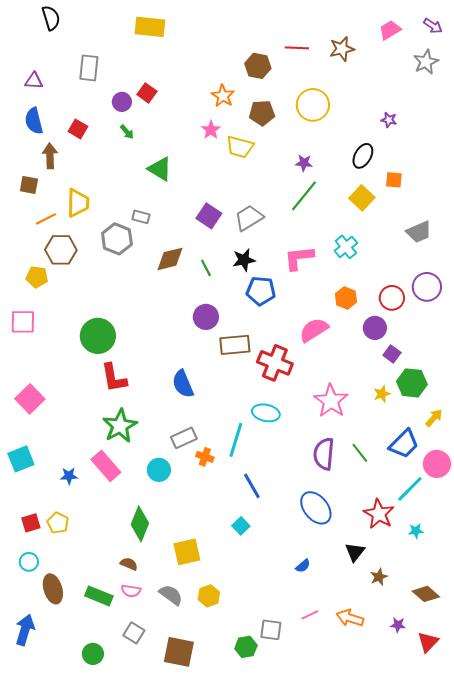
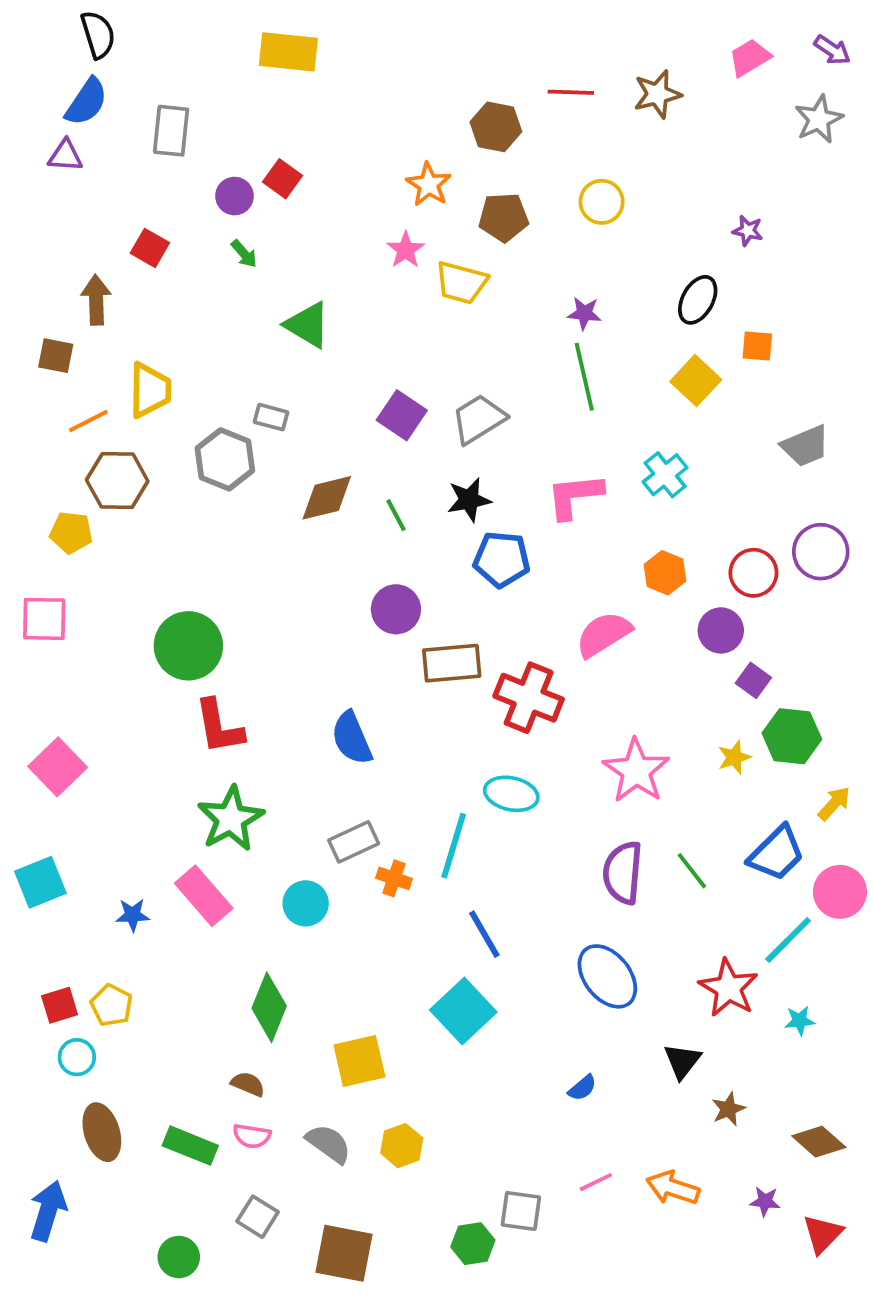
yellow circle: (313, 105) -> (602, 202), size x0.7
blue semicircle: (34, 121) -> (86, 102), moved, turned -132
green line: (304, 196) -> (584, 377), turned -52
cyan square: (241, 526) -> (463, 1011), size x1.8
cyan circle: (29, 562) -> (77, 1057), moved

